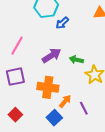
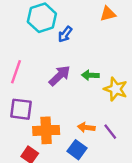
purple square: (15, 77) -> (21, 109), turned 30
orange cross: (48, 87) -> (46, 130), moved
orange arrow: (65, 101) -> (86, 127), turned -112

